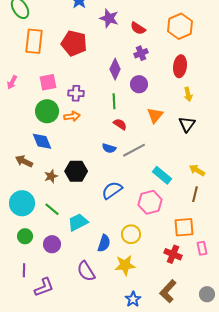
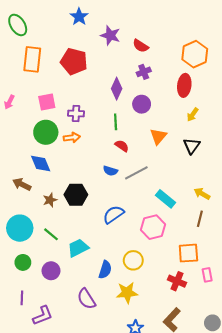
orange hexagon: (180, 26) -> (195, 54), moved
yellow arrow: (188, 94) -> (193, 115), turned 48

